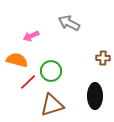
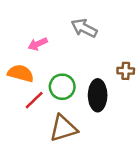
black ellipse: (95, 96) -> (98, 95), moved

